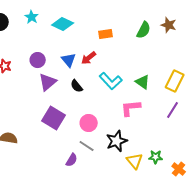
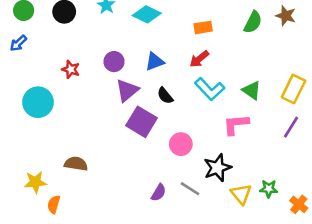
red arrow: (89, 58) -> (199, 59), moved
blue triangle: (69, 60) -> (155, 62), turned 49
purple square: (54, 118) -> (142, 122), moved
gray line: (87, 146) -> (190, 189), moved

